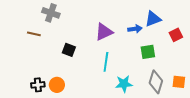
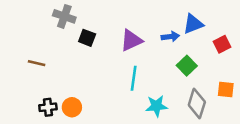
brown line: (34, 34) -> (37, 63), moved
black square: (69, 50) -> (87, 38), moved
green square: (148, 52) -> (187, 66), turned -35
orange square: (179, 82) -> (226, 90), moved

